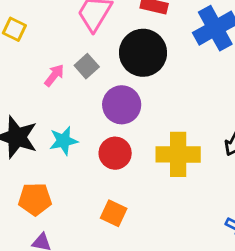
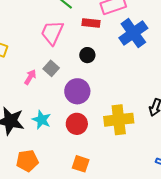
black circle: (143, 53) -> (87, 55), size x0.5
cyan star: (64, 141) -> (42, 120), turned -30

